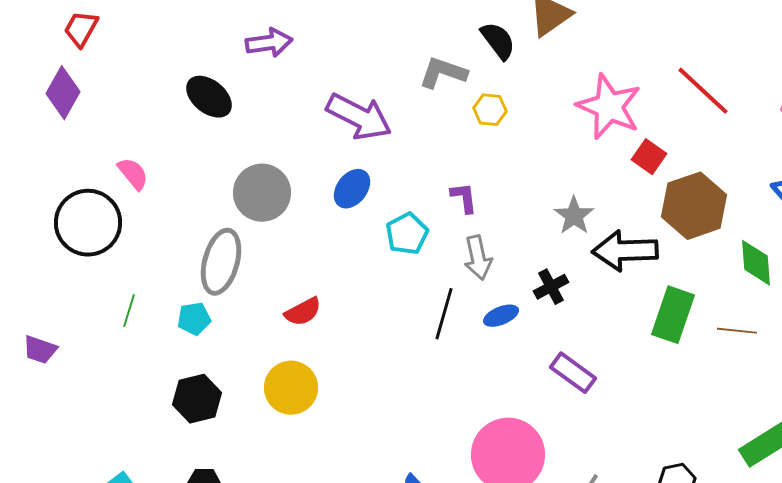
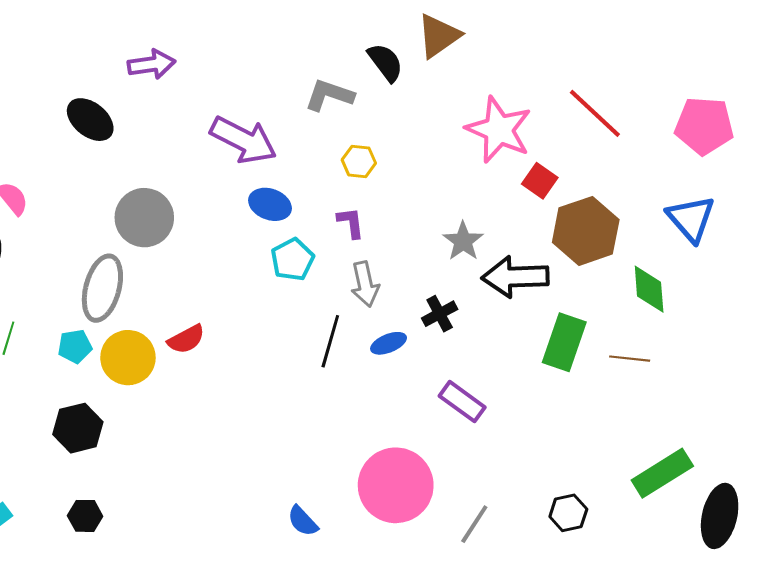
yellow hexagon: (490, 110) -> (359, 161), moved
blue ellipse: (352, 189) -> (270, 204), moved, turned 72
yellow circle: (291, 388) -> (128, 358), moved

